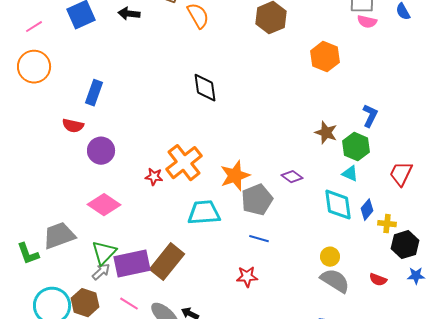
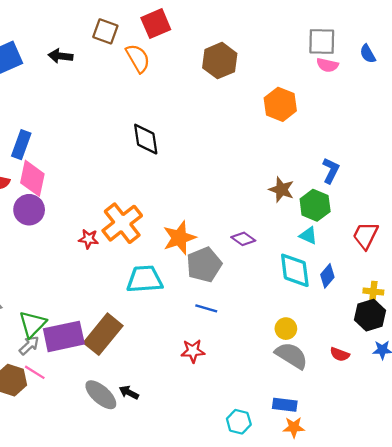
pink diamond: (104, 205) -> (32, 178), moved, turned 68
yellow cross: (387, 224) -> (373, 292), moved
pink line: (129, 304) -> (35, 372), moved

